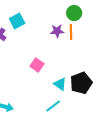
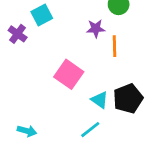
orange line: (71, 32) -> (115, 46), moved
pink square: (37, 65) -> (69, 74), size x1.5

